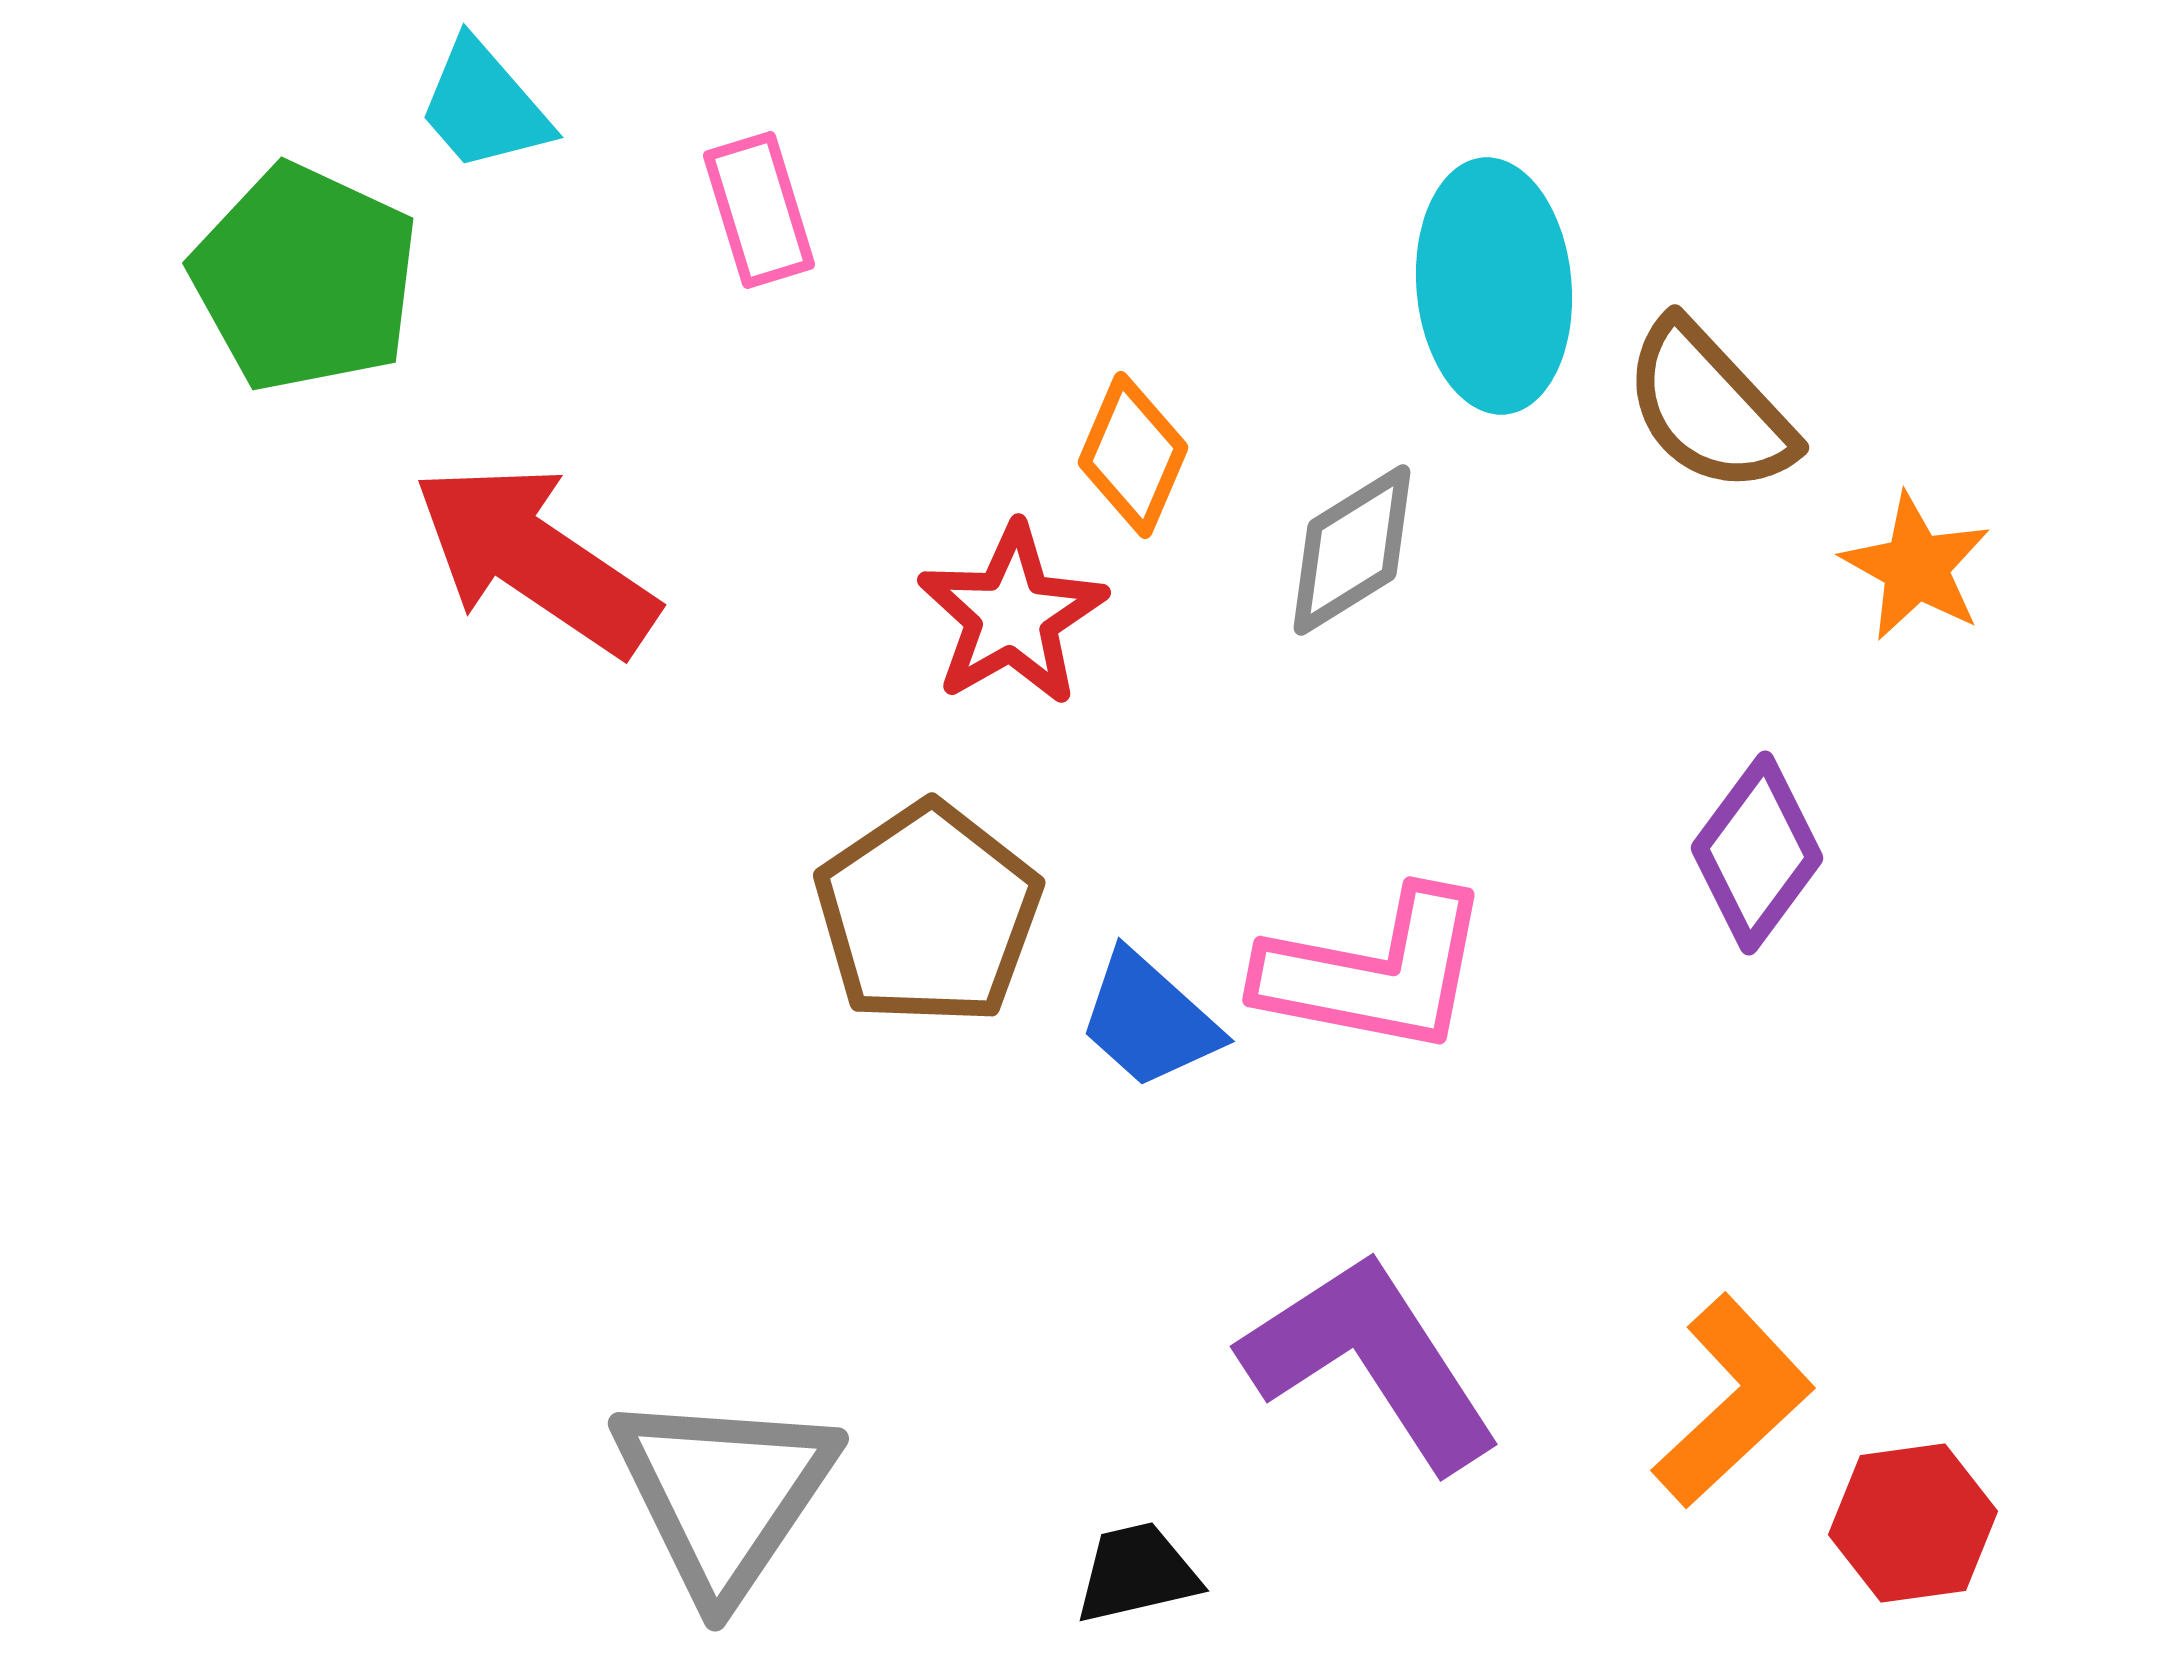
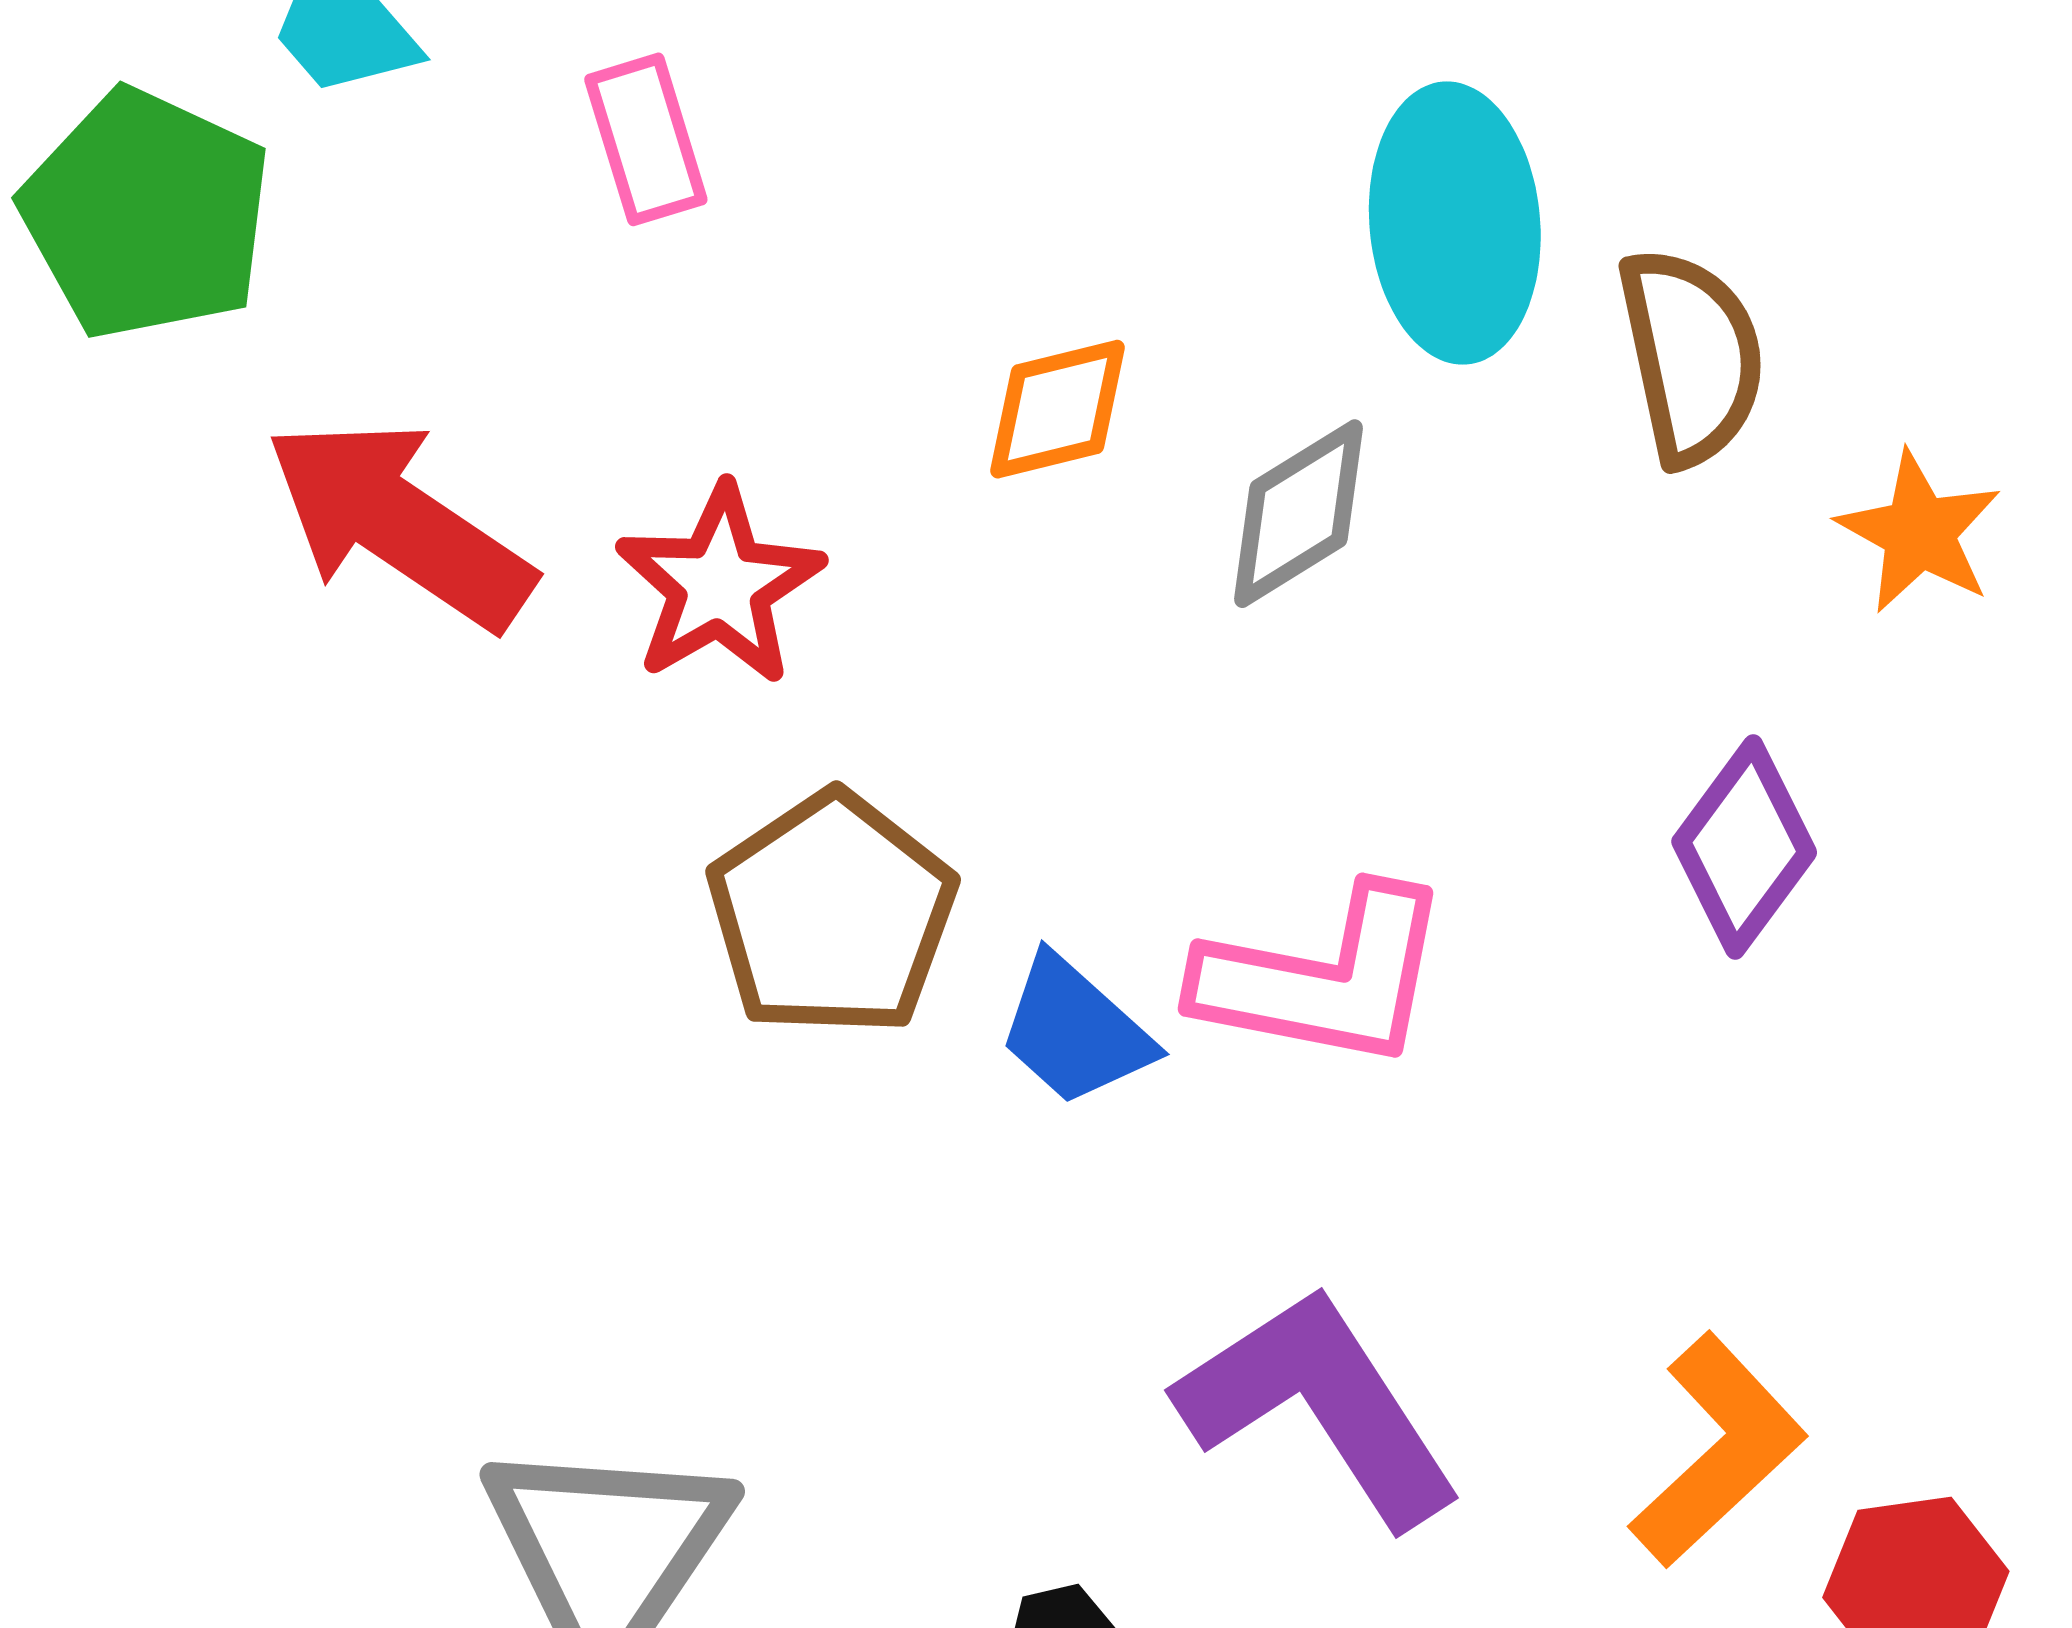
brown semicircle: (1709, 407) -> (1691, 356), turned -149
orange diamond: (1133, 455) -> (1057, 409), turned 53
red star: (1012, 615) -> (720, 585), moved

